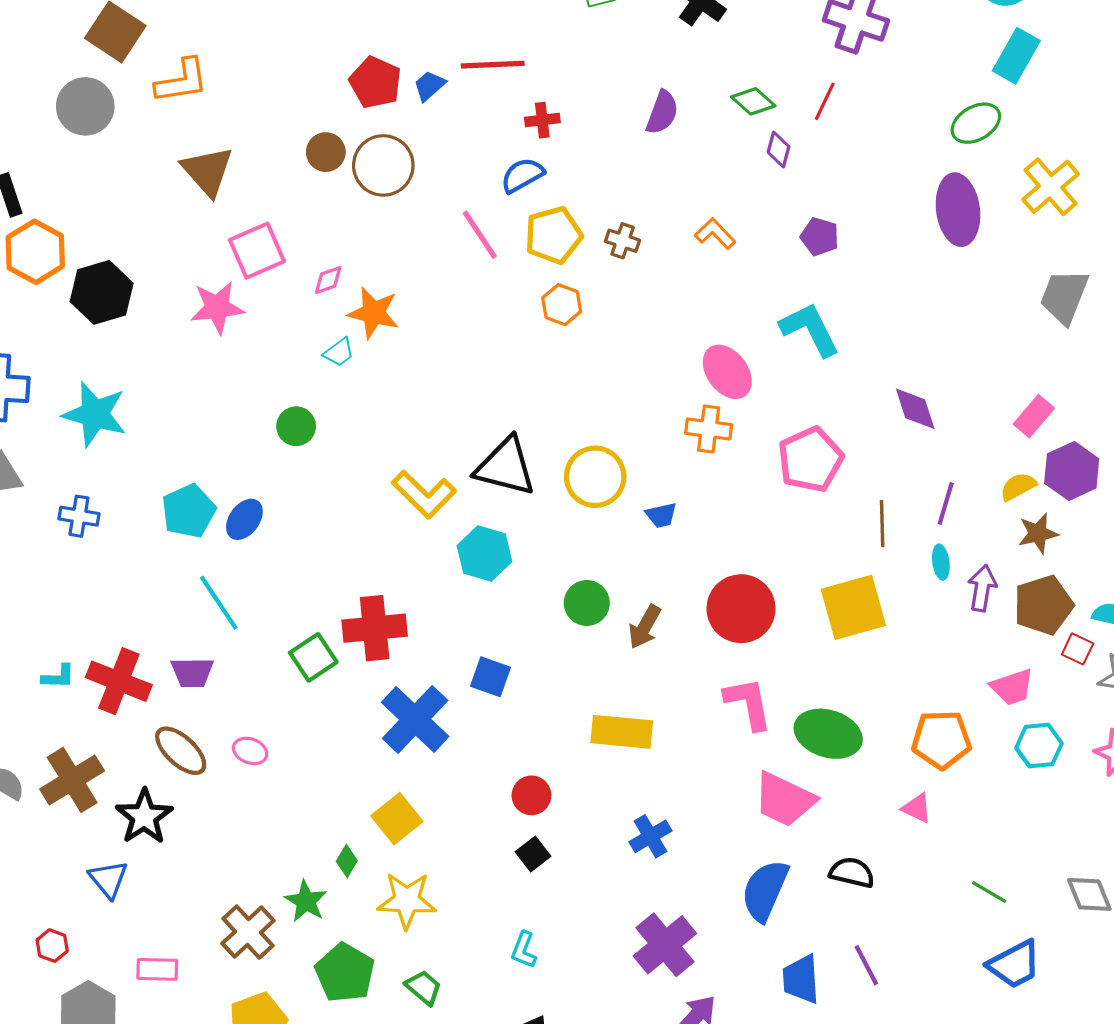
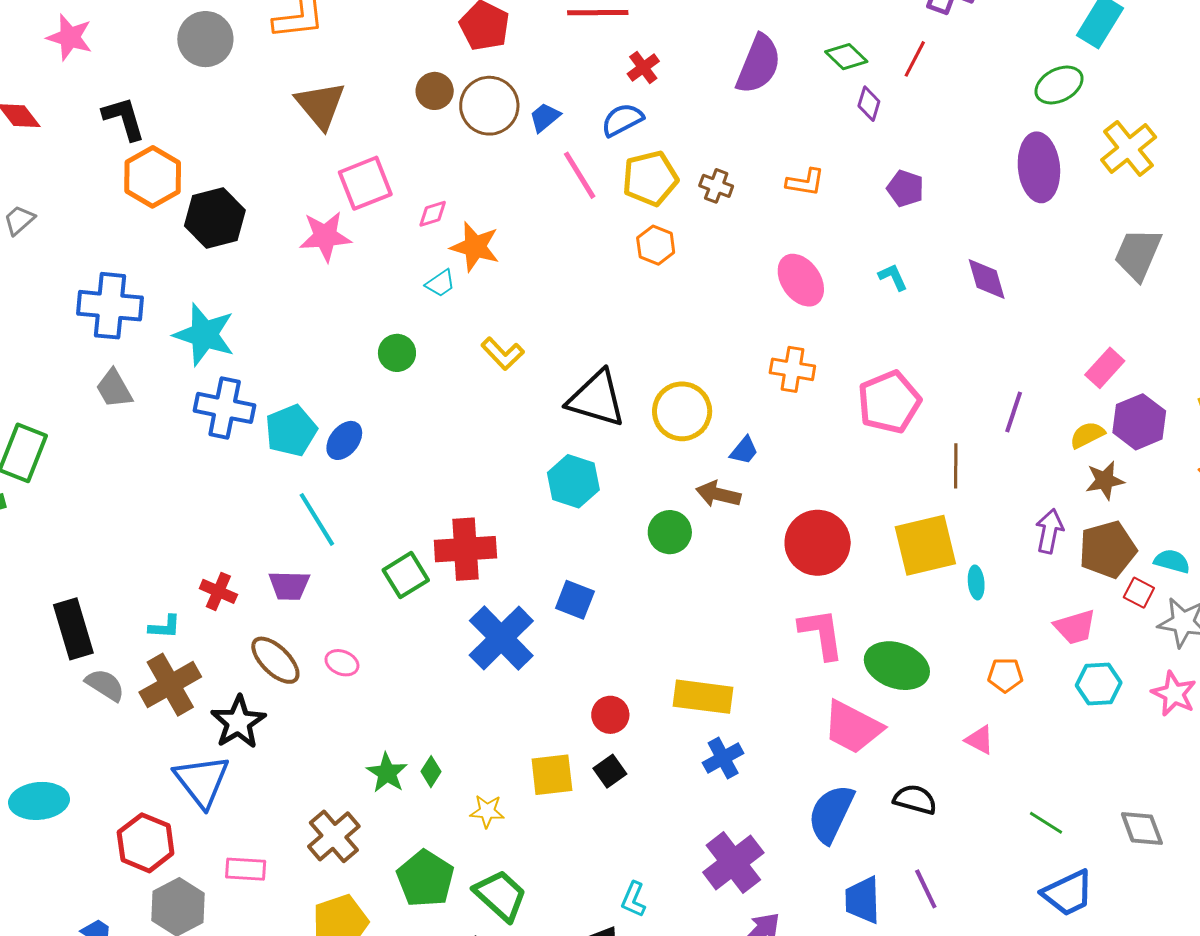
blue trapezoid: (429, 86) -> (545, 117), moved
purple semicircle: (662, 112) -> (759, 64), size x1.4
red cross: (542, 120) -> (643, 67), turned -32
orange L-shape: (715, 234) -> (805, 182), turned 141
cyan L-shape: (810, 329) -> (893, 277), size x0.5
pink ellipse: (727, 372) -> (801, 280), moved
purple diamond: (915, 409) -> (987, 279), moved
yellow L-shape: (424, 494) -> (503, 354), moved, size x0.7
purple line: (946, 504) -> (1014, 412), moved
blue trapezoid: (661, 515) -> (744, 450), turned -40
blue cross: (79, 516) -> (225, 408), moved, size x1.5
cyan ellipse: (941, 562) -> (976, 582), moved
brown arrow: (645, 627) -> (718, 494), moved, turned 72
cyan L-shape: (58, 677) -> (165, 627), moved
red cross: (119, 681) -> (218, 591), size x0.6
yellow rectangle: (622, 732) -> (703, 697), moved
orange pentagon: (941, 740) -> (1005, 675), size x0.6
yellow square: (397, 819) -> (552, 775), moved, turned 30
blue triangle: (108, 879) -> (202, 781), size x1.5
yellow star: (407, 900) -> (487, 811), size x0.6
green star: (306, 901) -> (387, 773), moved
red hexagon: (52, 946) -> (146, 843), size x1.8
cyan L-shape: (524, 950) -> (633, 899), moved
green trapezoid: (424, 987) -> (500, 895), size x1.5

